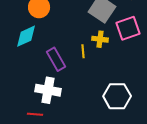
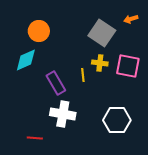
pink square: (128, 28) -> (128, 66), moved, turned 30
white cross: (48, 90) -> (63, 114), moved

